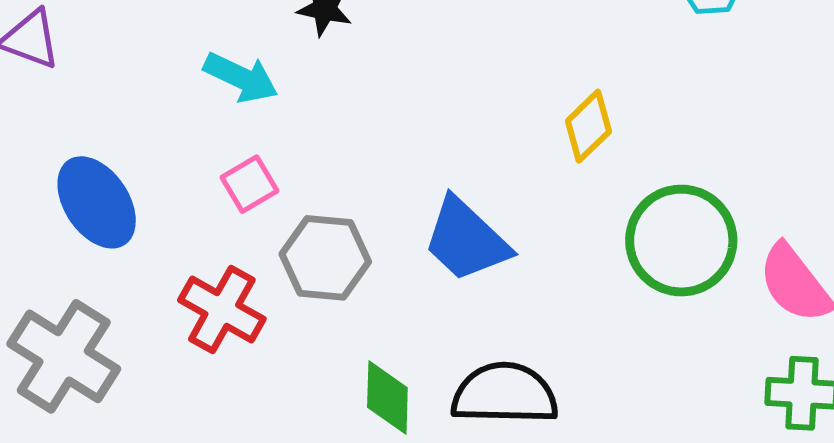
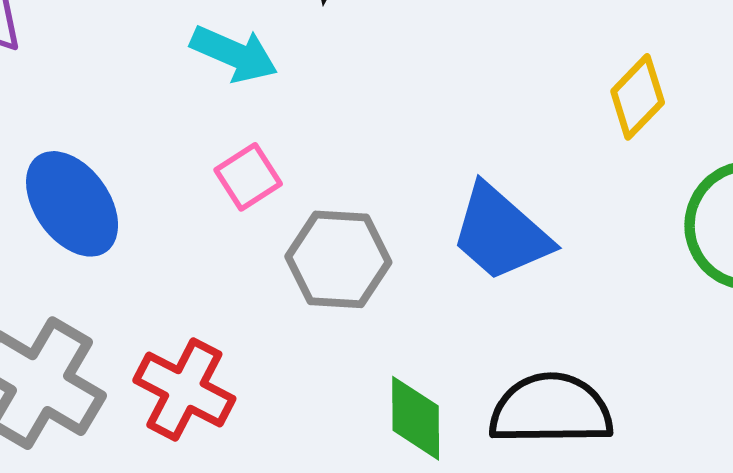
red cross: (222, 309) -> (184, 390), moved

